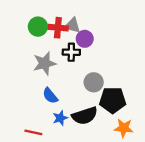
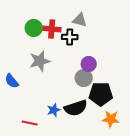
gray triangle: (72, 25) -> (80, 20), moved
purple circle: (85, 39) -> (89, 64), moved
black cross: (71, 52) -> (70, 37), moved
blue semicircle: (50, 96) -> (12, 81), moved

